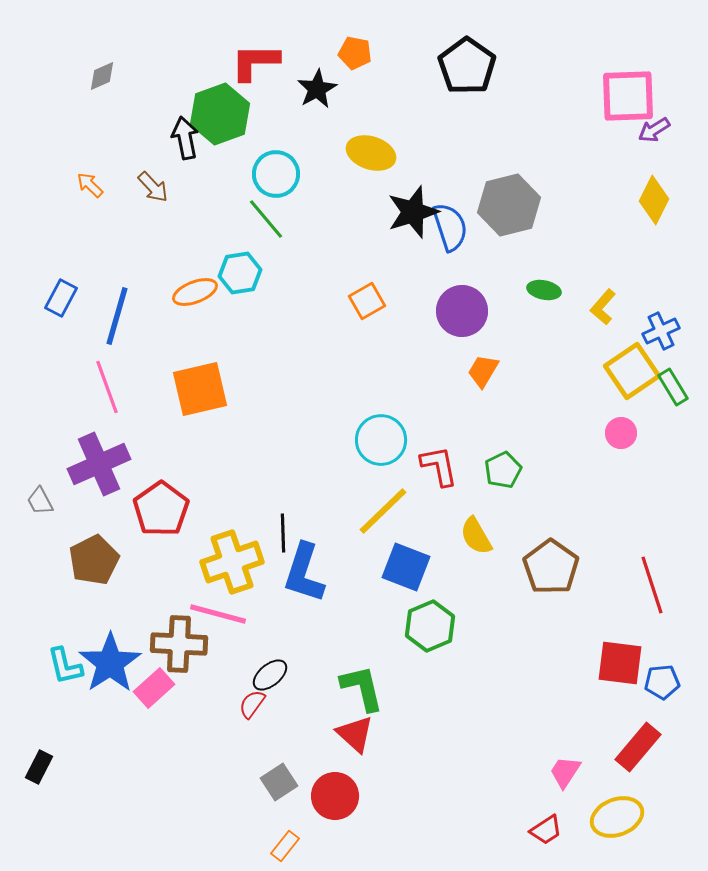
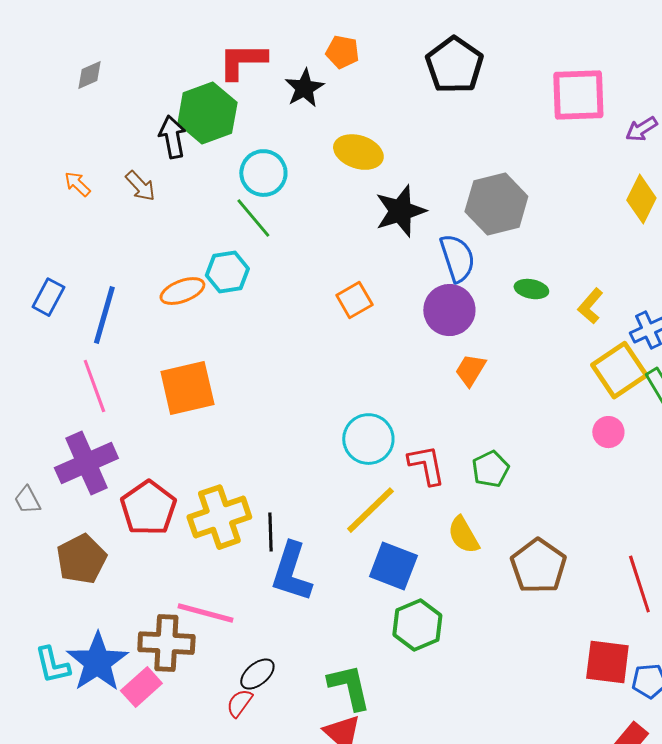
pink square: (628, 96) -> (578, 95), moved
blue semicircle: (450, 227) -> (457, 258), moved
yellow cross: (232, 562) -> (219, 517), moved

